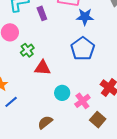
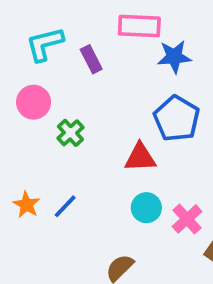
red triangle: (43, 68) -> (140, 157), moved
blue line: (11, 102) -> (65, 206), moved

